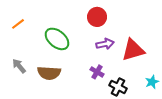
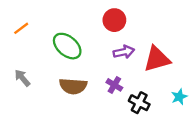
brown semicircle: (49, 73) -> (73, 86), moved

